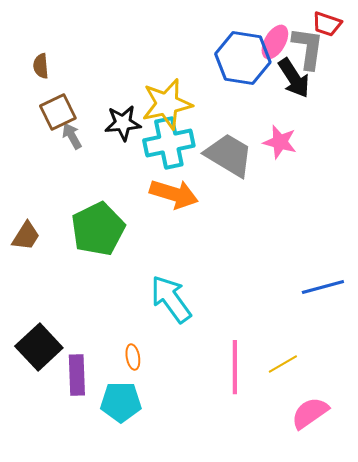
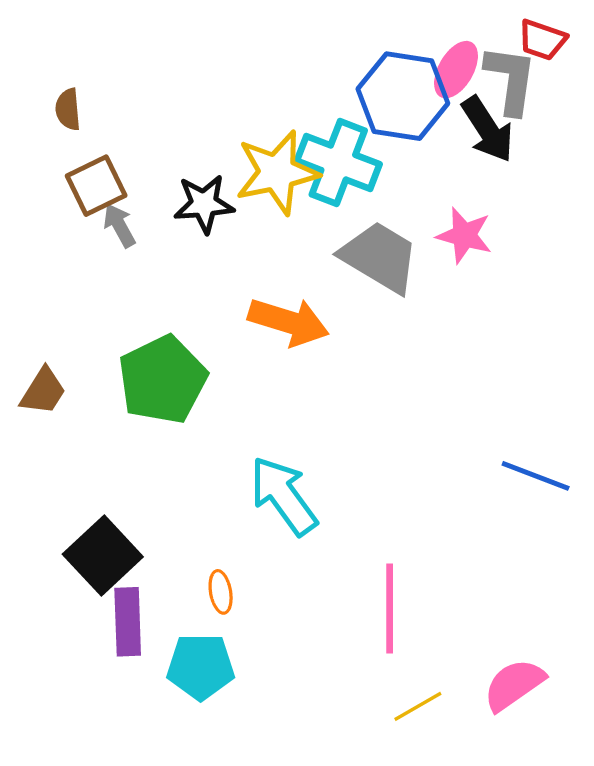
cyan cross: (169, 143) -> (338, 162), moved, turned 33
blue line: (323, 287) -> (536, 476), turned 36
black square: (39, 347) -> (103, 555), moved
yellow line: (283, 364) -> (418, 706), moved

